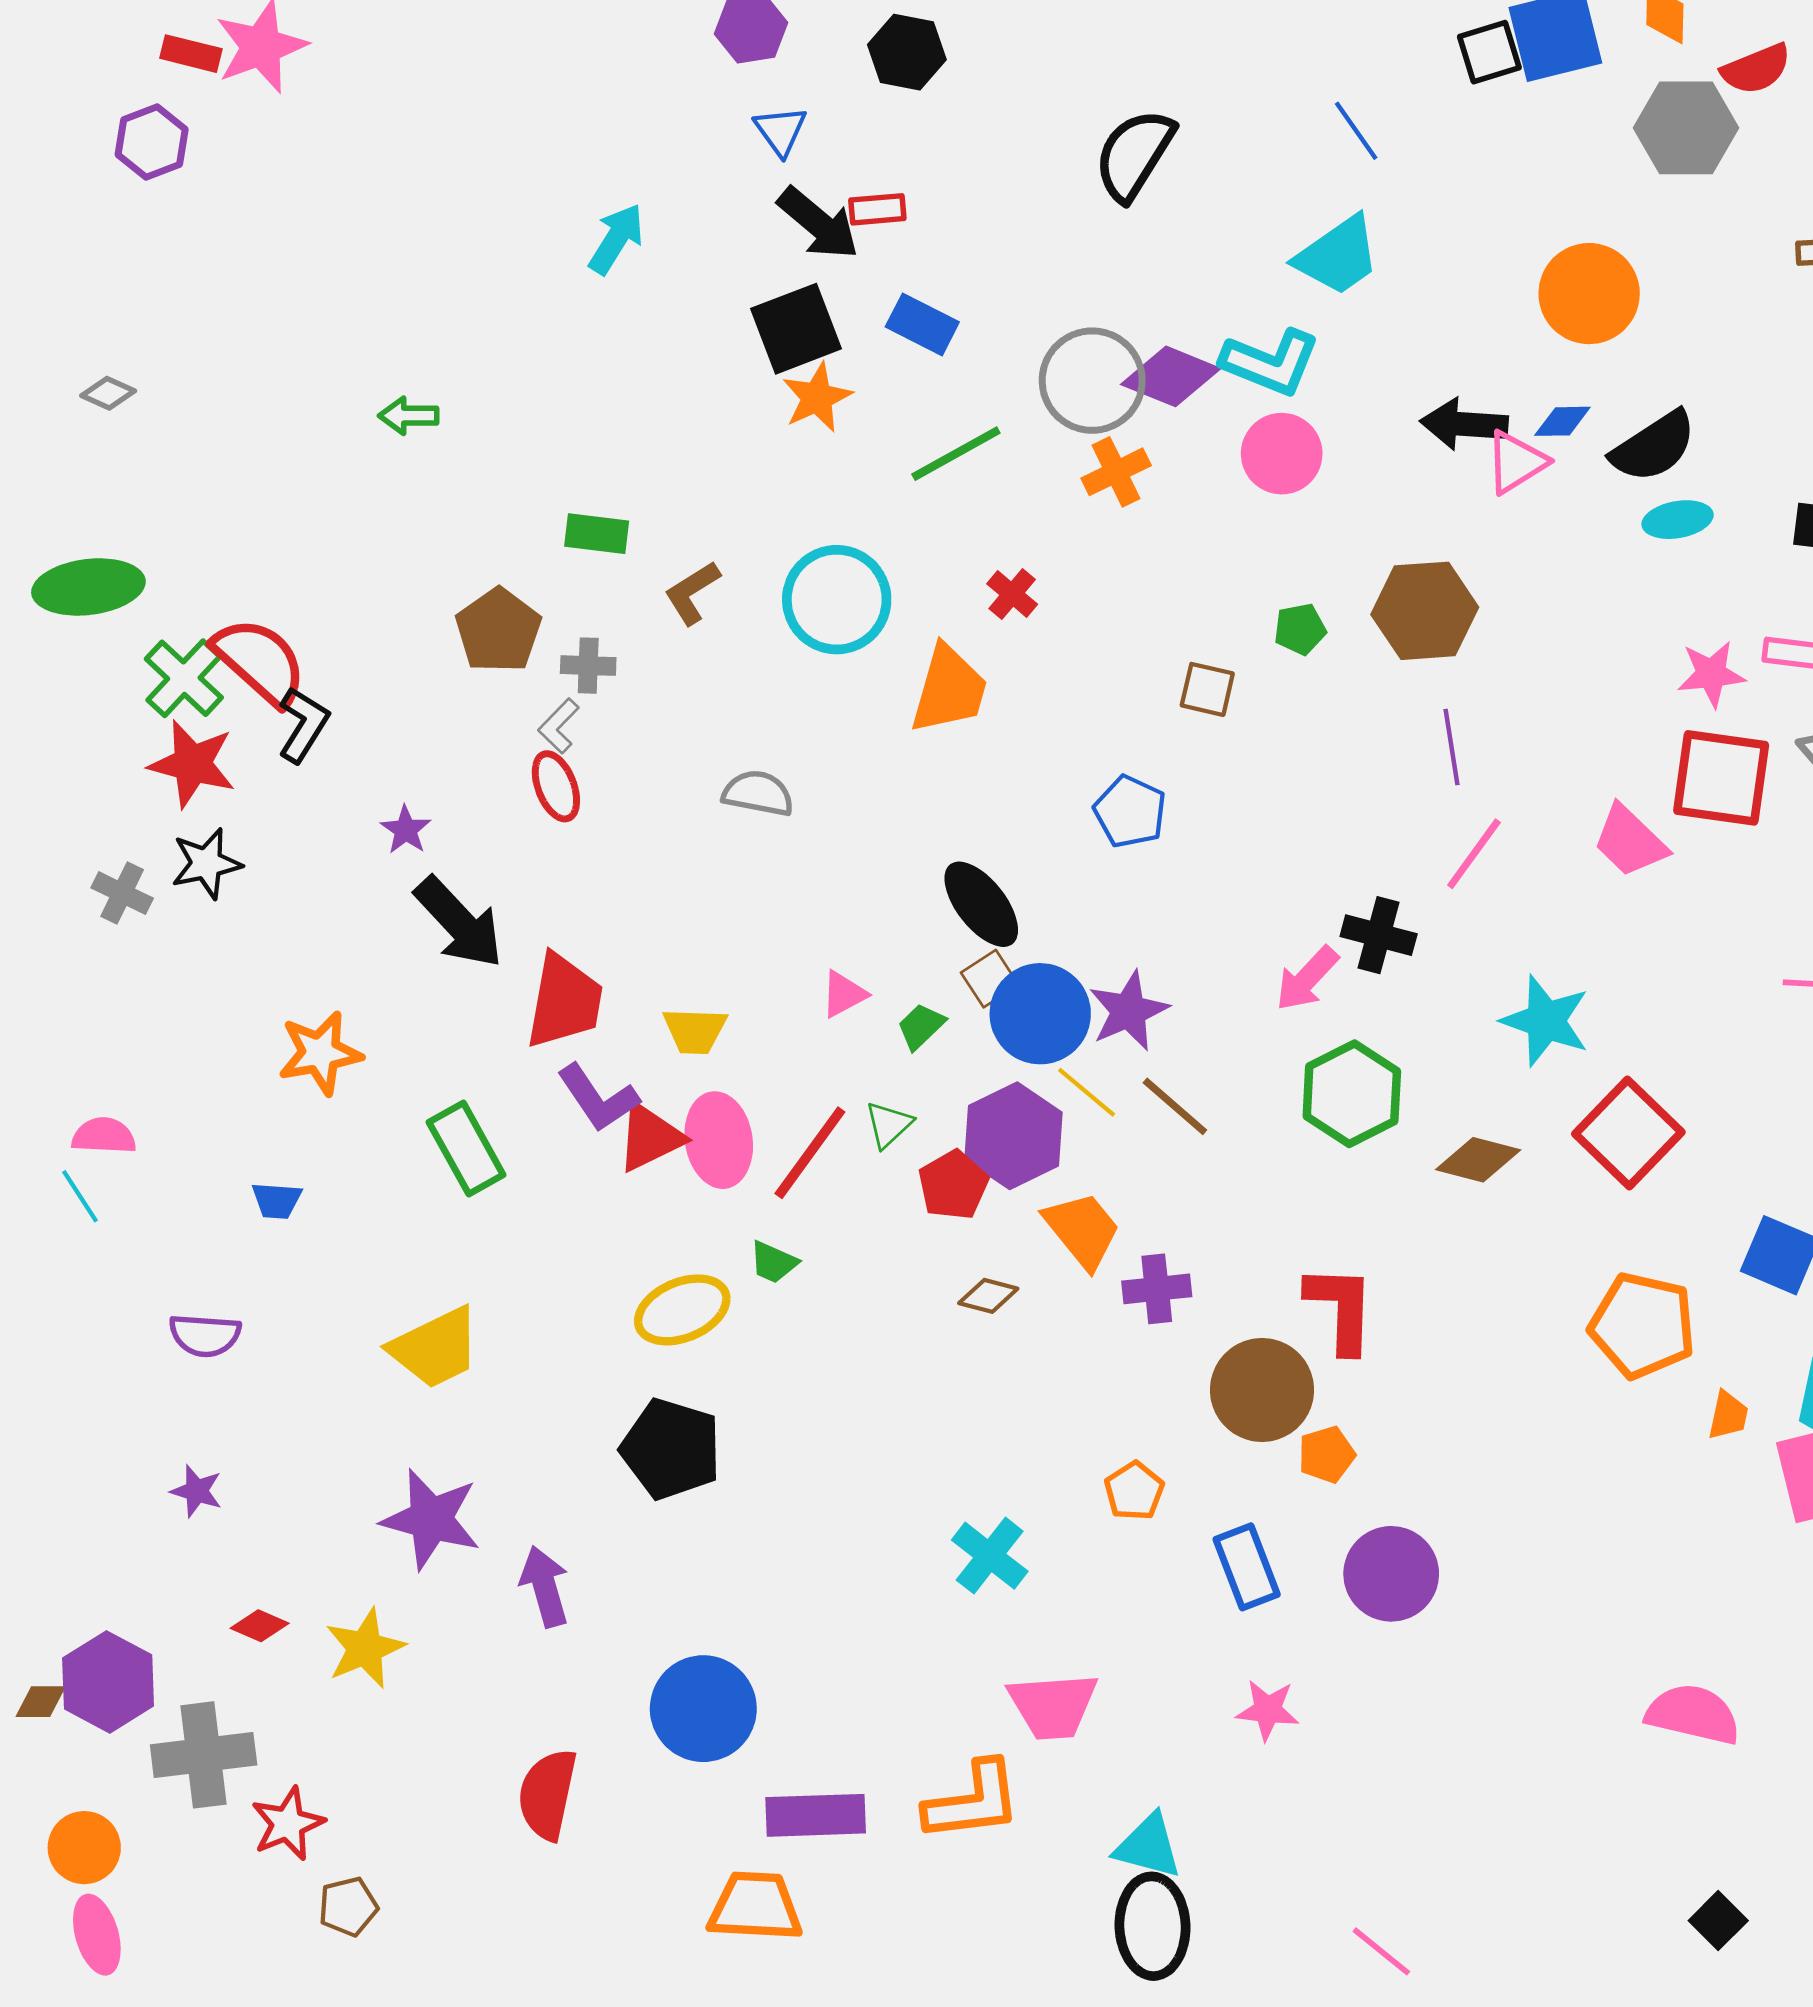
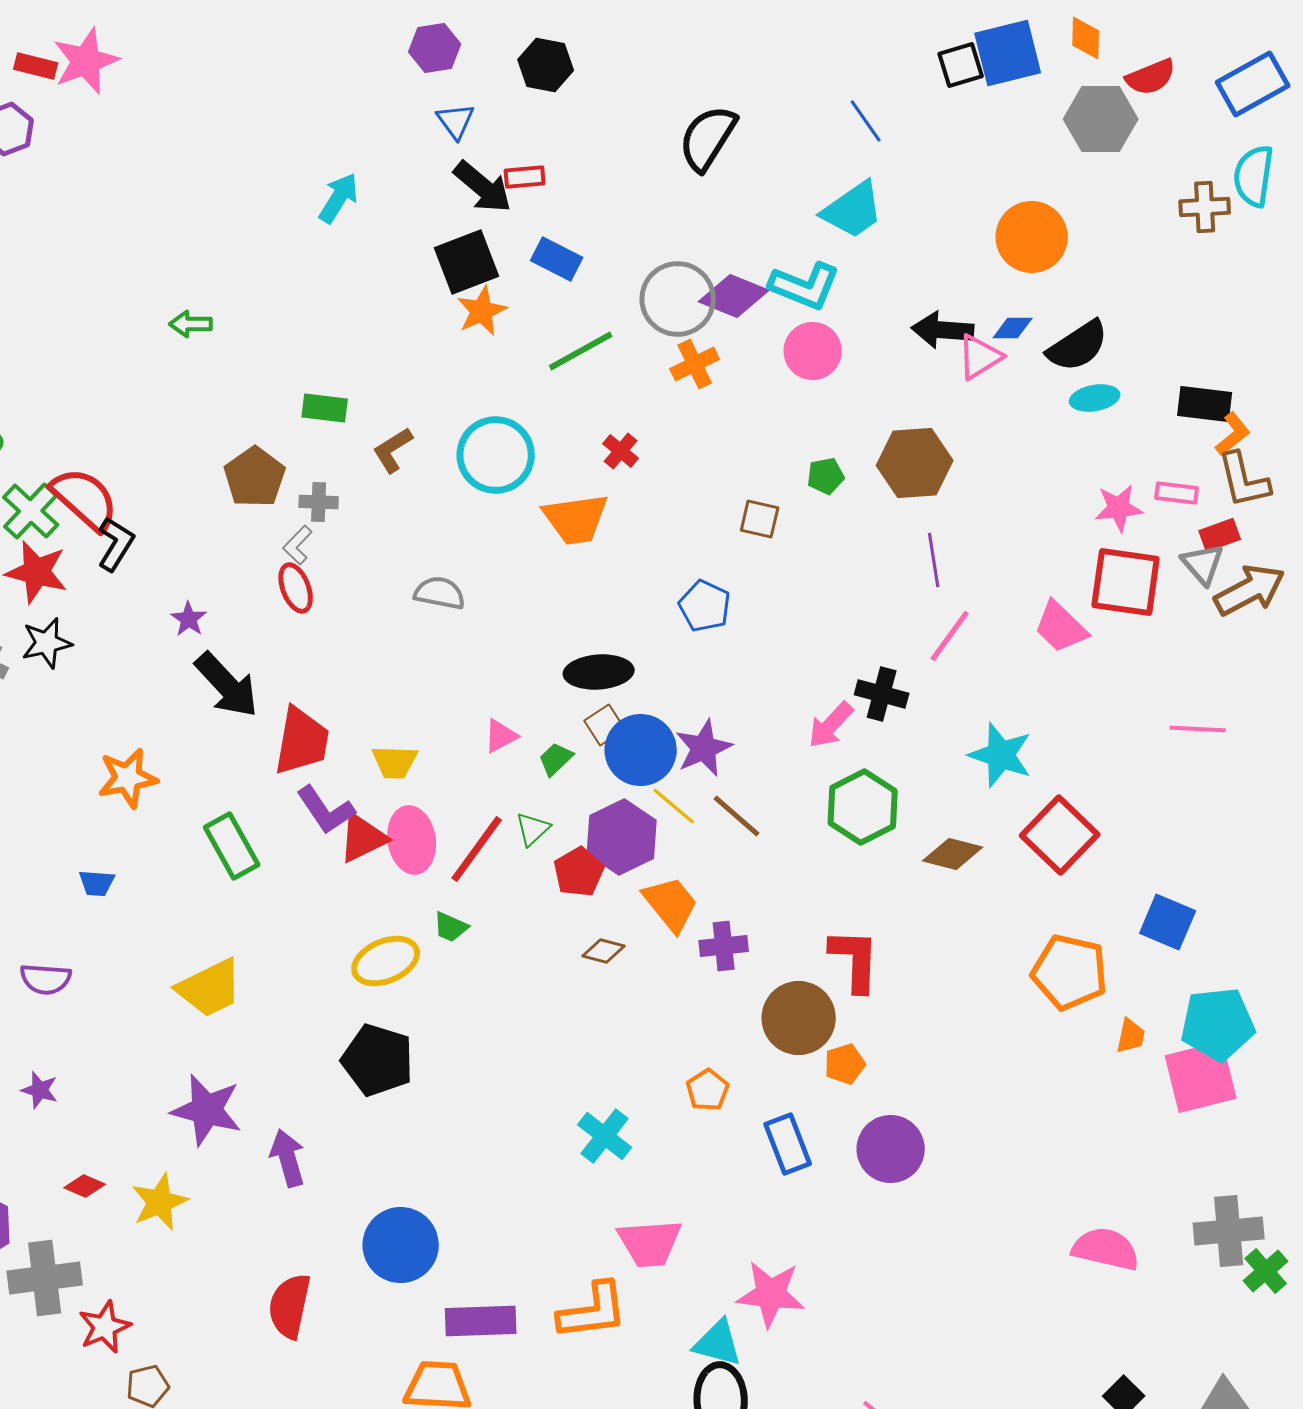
orange trapezoid: (949, 689) -> (576, 519), turned 66
black ellipse: (981, 904) -> (599, 672), turned -56
pink star: (1268, 1710) -> (771, 1294), moved, size x1.5

